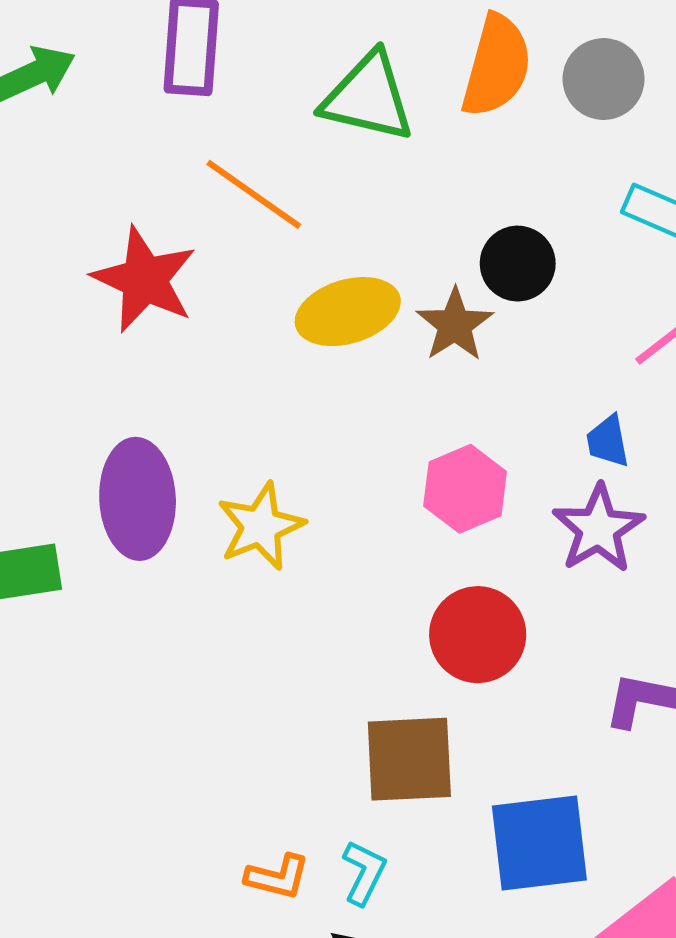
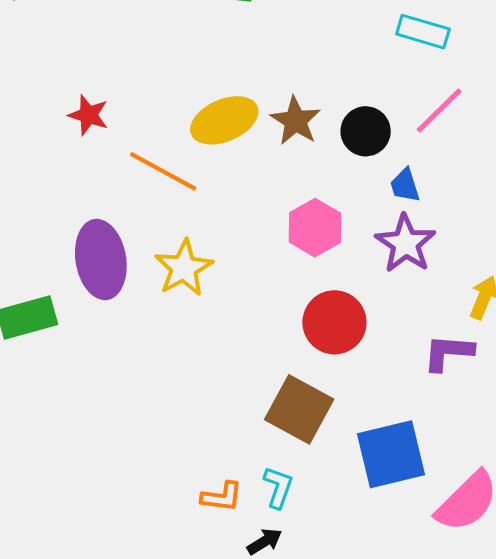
orange line: (254, 194) -> (163, 171), moved
black circle: (518, 264) -> (366, 131), moved
red star: (144, 279) -> (88, 115), size x0.6
brown square: (409, 759) -> (299, 409), turned 38

